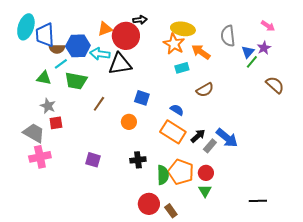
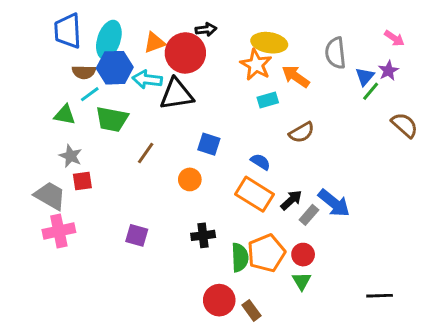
cyan ellipse: (26, 27) -> (109, 40), moved
blue trapezoid: (45, 35) -> (68, 31), moved
orange pentagon: (181, 172) -> (266, 253), turned 30

